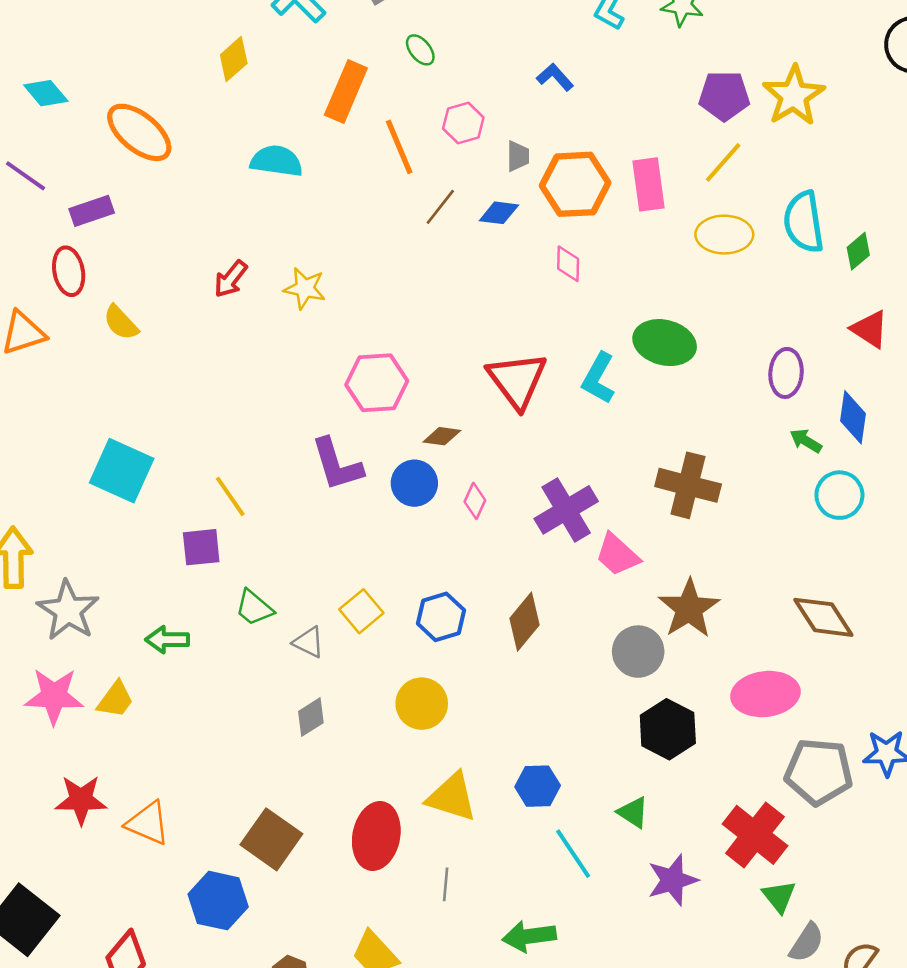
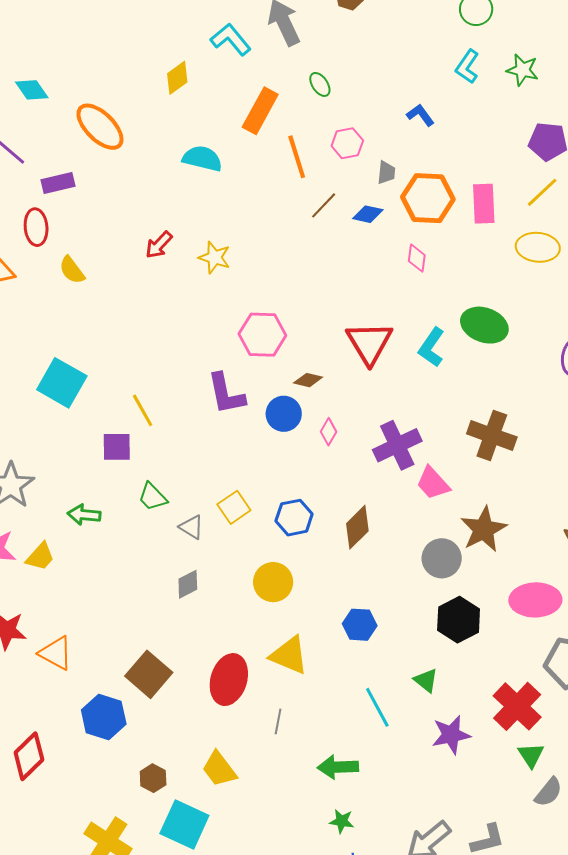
blue hexagon: (538, 786) -> (360, 625), moved

